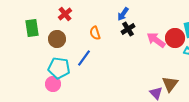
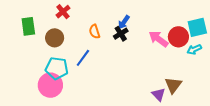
blue arrow: (123, 14) -> (124, 22), moved
black cross: (128, 29) -> (121, 34), moved
pink circle: (53, 84) -> (50, 85), size x1.5

